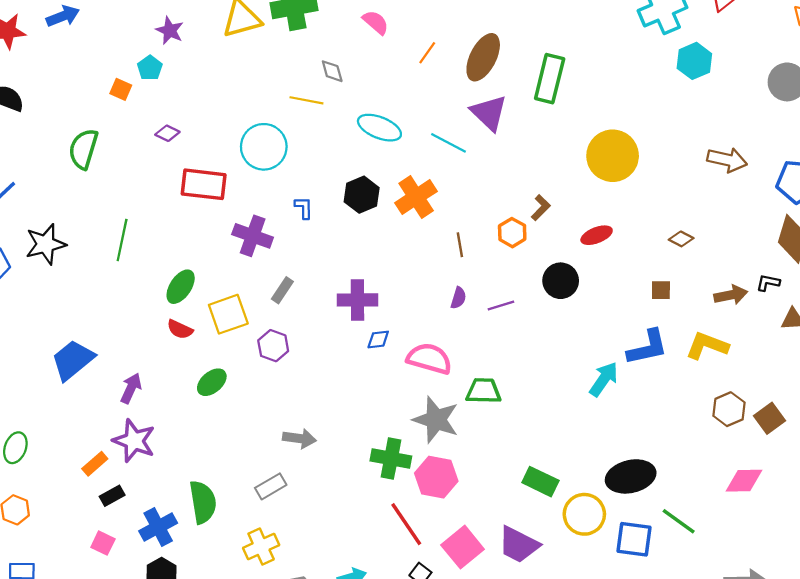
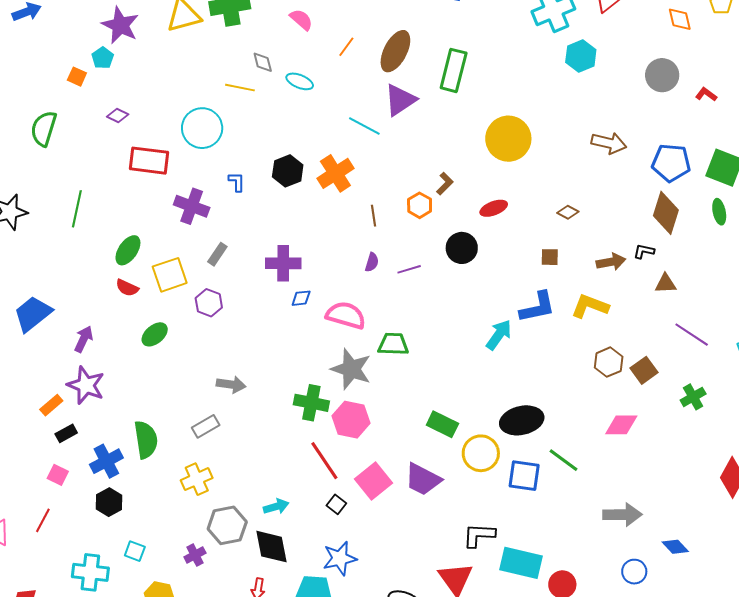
purple star: (170, 30) -> (120, 25), size x1.5
purple triangle: (489, 113) -> (400, 100), turned 42
cyan ellipse: (379, 128) -> (300, 81), moved, size x0.7

